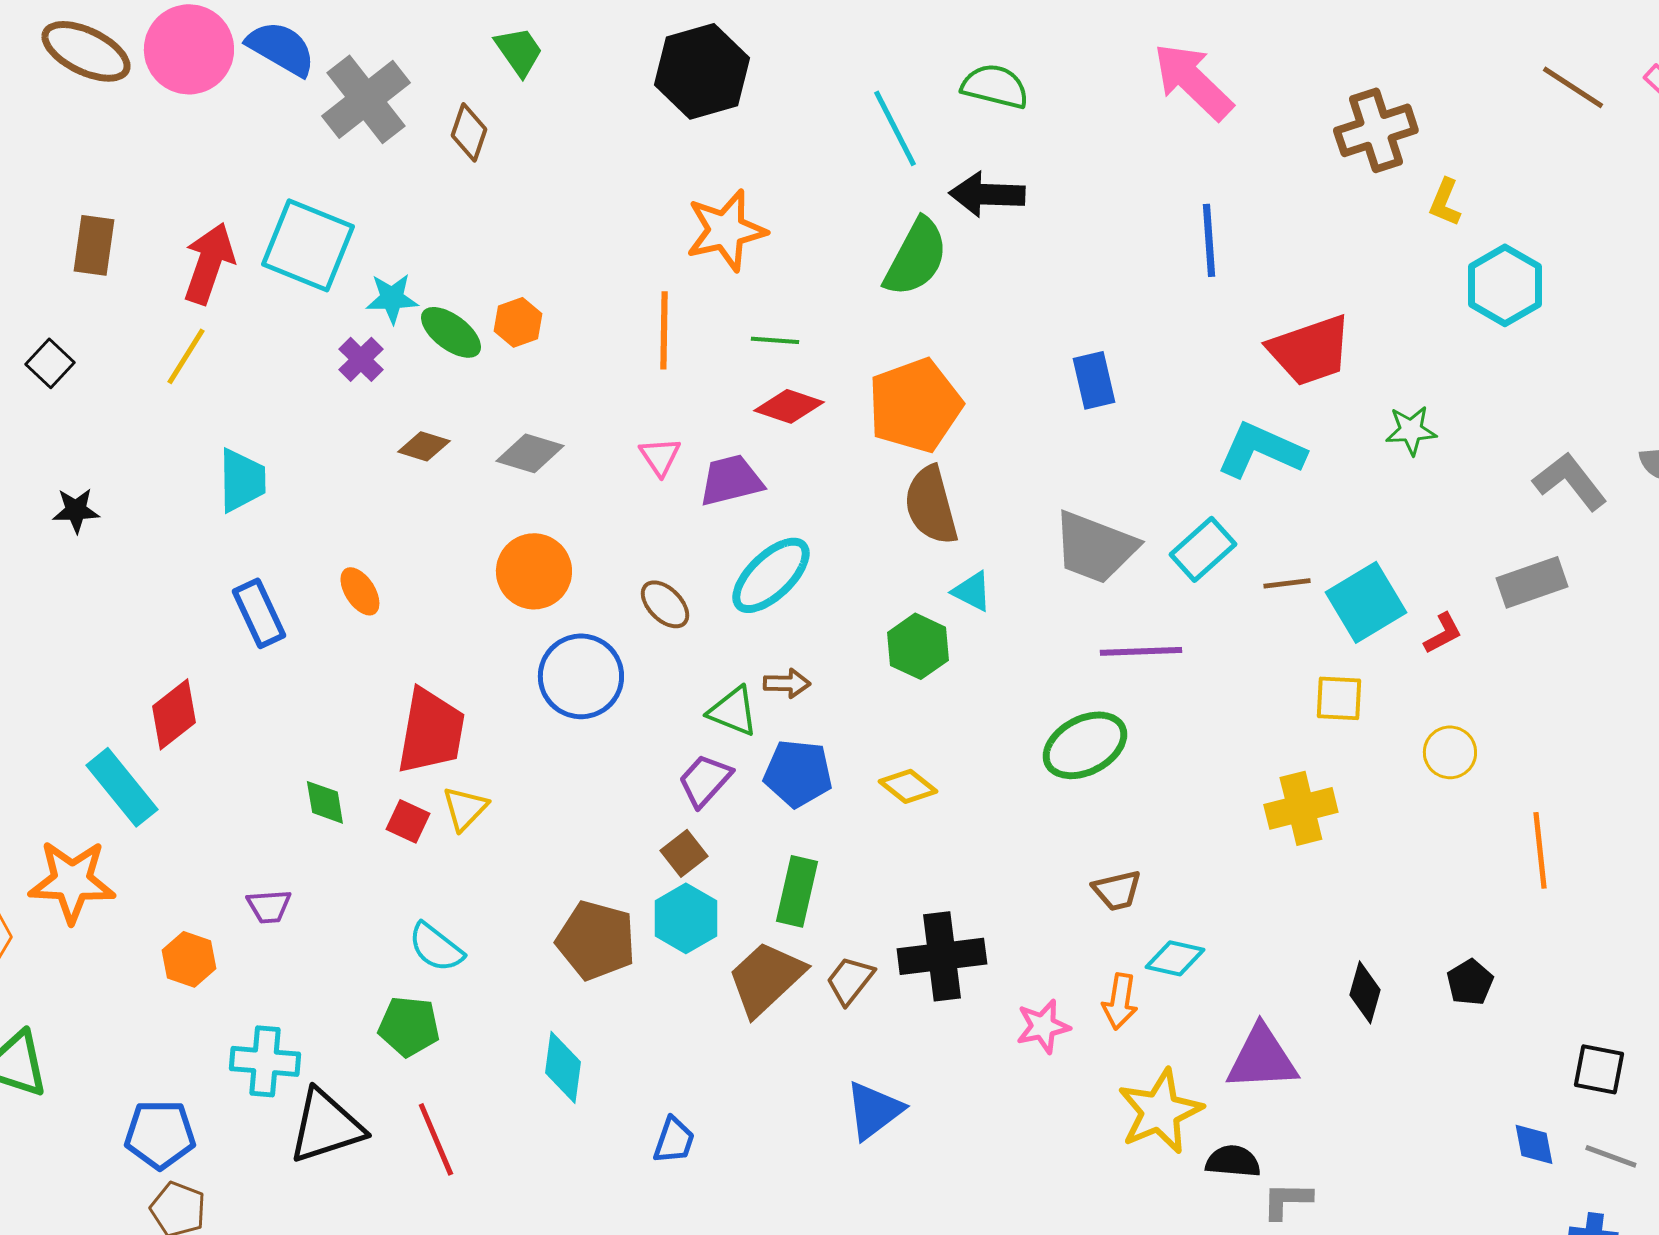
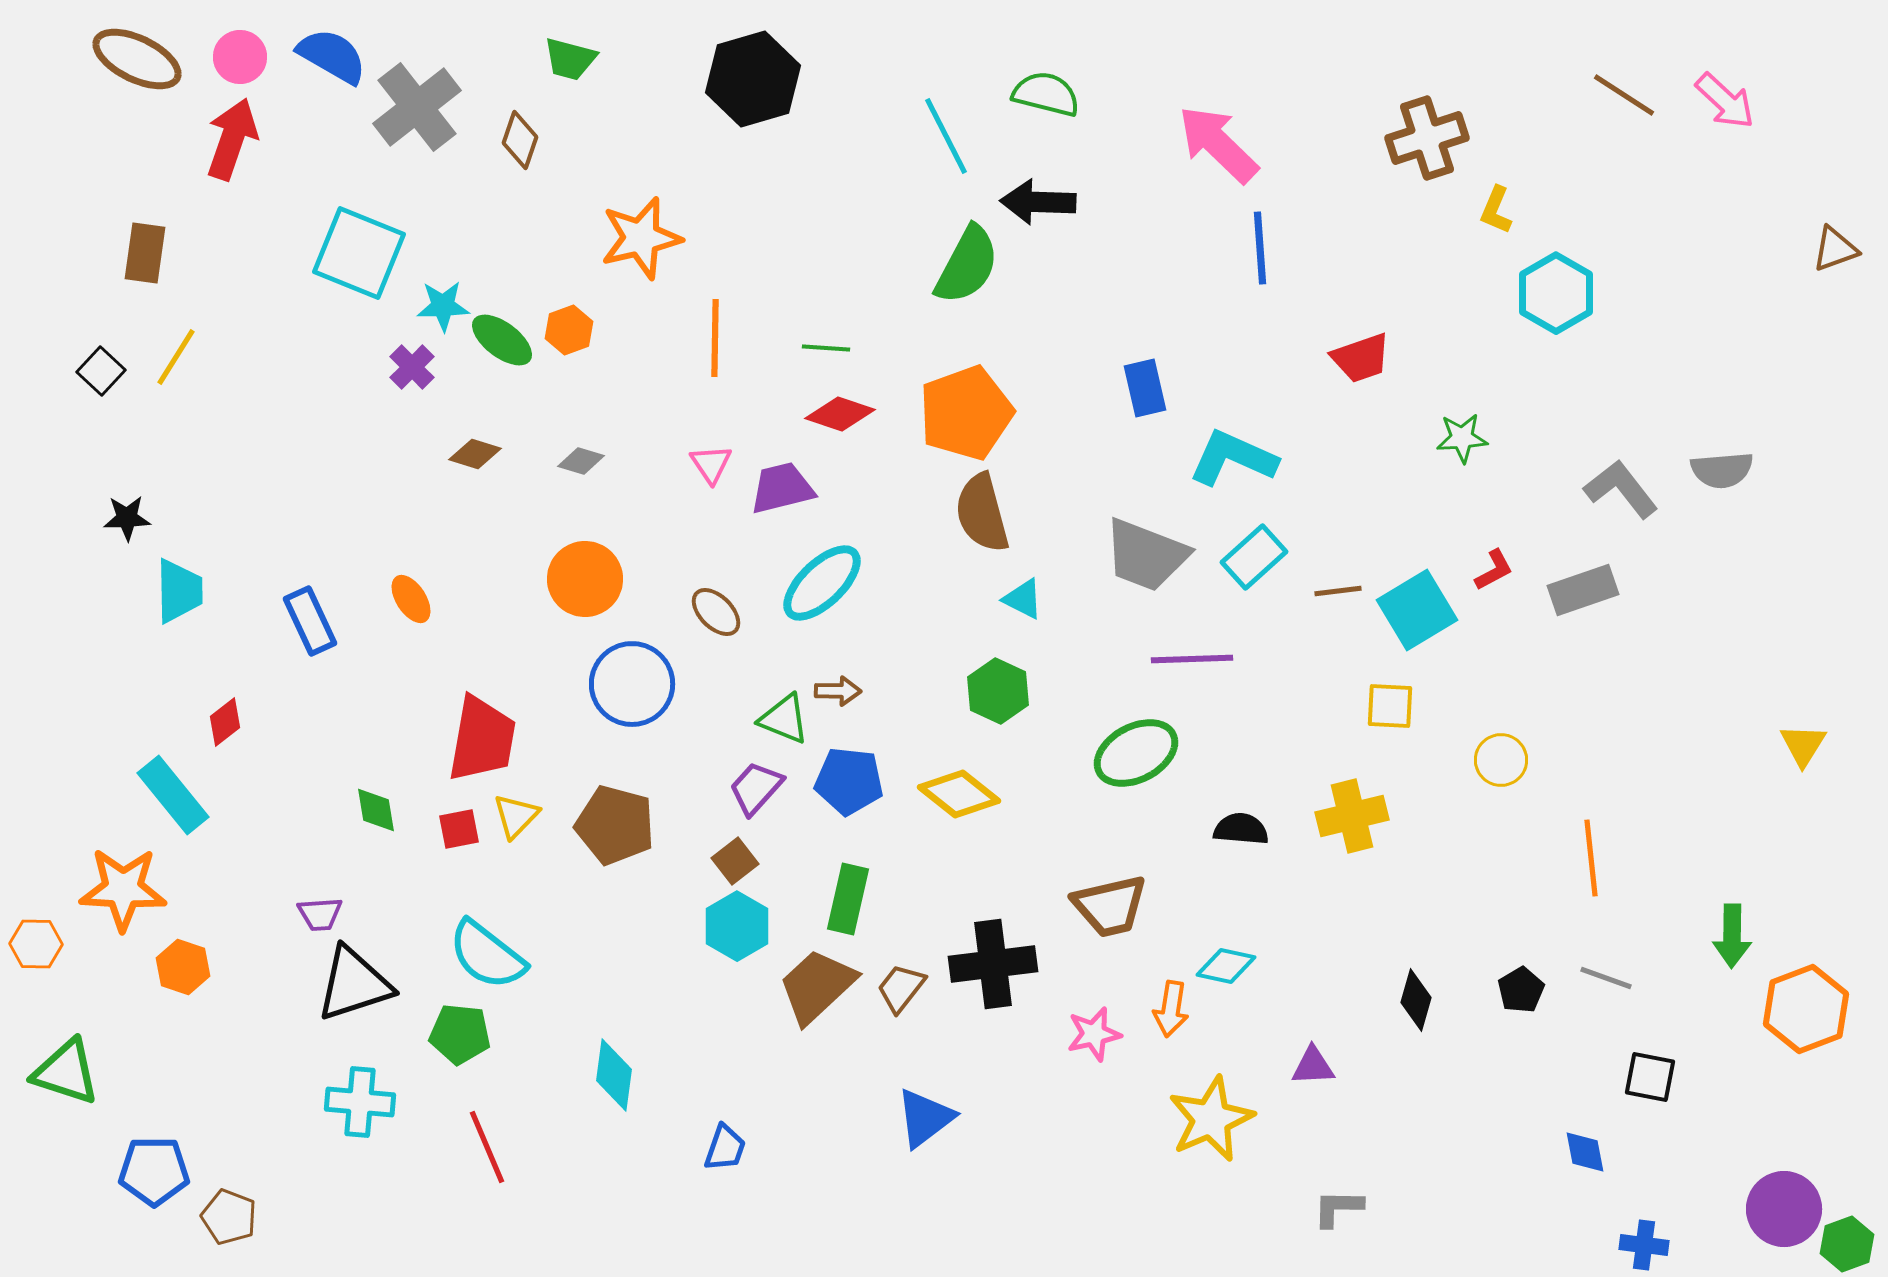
pink circle: (189, 49) -> (240, 57), size x0.6
green trapezoid: (519, 51) -> (570, 59), turned 140
pink arrow: (1193, 81) -> (1218, 144), moved
orange star: (726, 230) -> (641, 238), moved
red arrow: (209, 263) -> (232, 139), moved
red trapezoid: (1310, 350) -> (1361, 358), size x0.7
yellow line: (186, 356) -> (176, 357), moved
cyan L-shape: (1261, 450) -> (1233, 458), moved
gray diamond: (530, 453) -> (581, 461), size x0.7
cyan trapezoid: (242, 480) -> (179, 591), moved
red L-shape: (1443, 633) -> (1494, 570), moved
green hexagon: (918, 646) -> (998, 691), moved
red diamond: (174, 714) -> (225, 722), size x0.7
yellow diamond: (908, 786) -> (959, 794), size x1.4
red square: (408, 821) -> (459, 829), turned -36
brown trapezoid: (1117, 890) -> (1110, 906), moved, size x1.5
brown pentagon: (596, 940) -> (615, 825), moved
cyan semicircle: (436, 947) -> (487, 955), size x1.4
orange hexagon: (189, 959) -> (183, 967), moved
purple triangle: (1262, 1058) -> (1313, 1066), size x0.6
cyan cross: (265, 1061) -> (360, 1102), moved
black triangle: (326, 1126) -> (354, 984), moved
blue pentagon: (160, 1134) -> (154, 1171), moved
gray line: (1611, 1156) -> (1606, 978), moved
black semicircle: (1233, 1161) -> (1241, 829), moved

